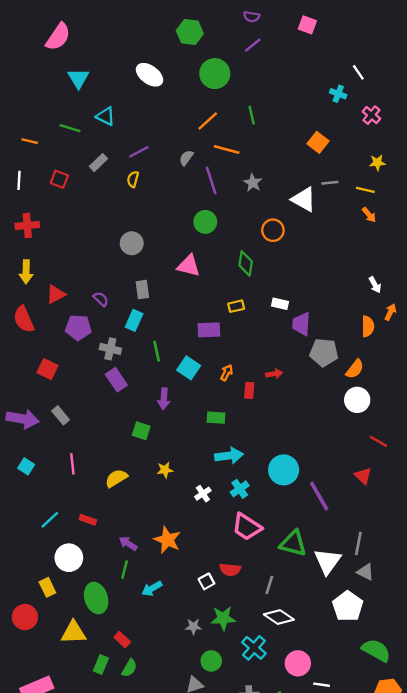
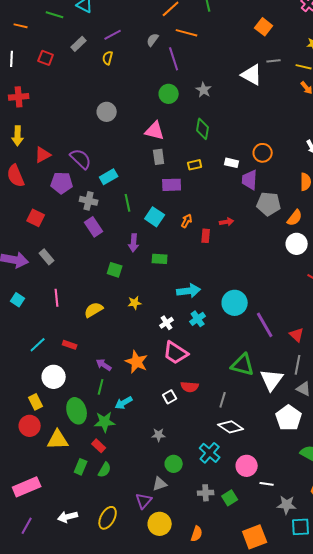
gray star: (253, 183) -> (204, 90), moved
orange circle: (273, 230) -> (263, 153), moved
gray rectangle: (142, 290) -> (159, 157), moved
purple semicircle: (101, 299) -> (81, 159), size x1.6
cyan rectangle: (134, 320) -> (109, 177), turned 36
green rectangle: (216, 418) -> (160, 259), moved
red triangle: (363, 476) -> (297, 335), moved
pink trapezoid: (247, 527) -> (176, 353), moved
red circle: (25, 617) -> (30, 426), moved
green star: (223, 618) -> (105, 422), moved

